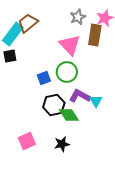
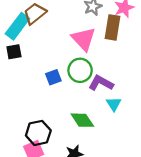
purple L-shape: (80, 96) -> (101, 83), moved
black hexagon: (54, 105) -> (38, 133), moved

